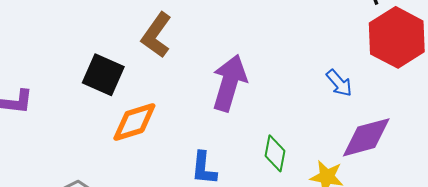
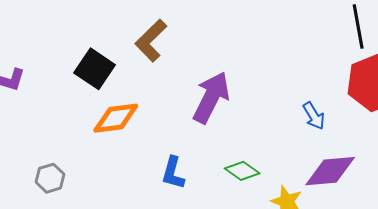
green diamond: (275, 153) -> (242, 171), turned -76

